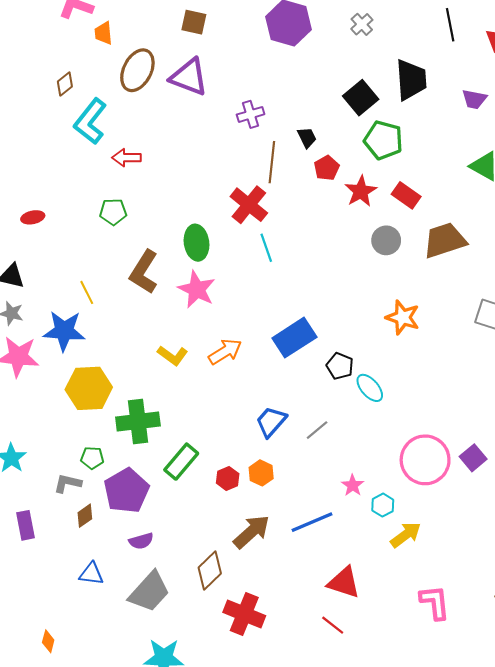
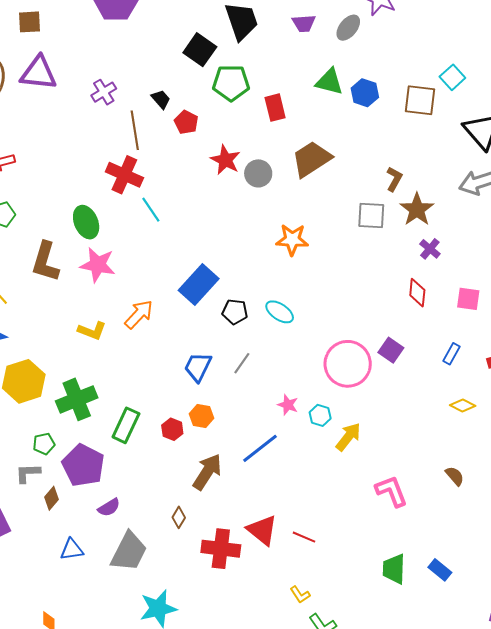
red star: (361, 191) -> (225, 160), moved
red rectangle: (406, 195) -> (275, 108), moved, turned 56
black pentagon: (340, 366) -> (235, 312), moved
brown diamond: (210, 571) -> (179, 517), size x0.6
red triangle: (344, 582) -> (262, 530), moved, turned 36

